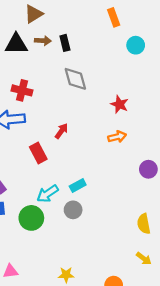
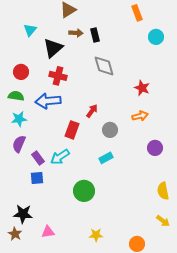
black triangle: (16, 44) -> (53, 48), moved, turned -40
red rectangle: (38, 153) -> (72, 130), turned 48
purple circle: (148, 169) -> (155, 148), moved
cyan arrow: (48, 194) -> (60, 157), moved
gray circle: (73, 210) -> (110, 130), moved
green circle: (31, 218) -> (84, 191), moved

